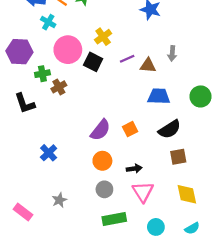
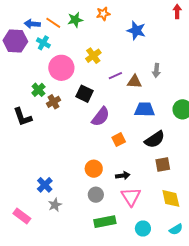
purple hexagon: (19, 52) -> (15, 41), moved
black square: (93, 62) -> (84, 94), moved
green cross: (42, 74) -> (38, 90), turned -32
purple semicircle: (100, 130) -> (101, 117), moved
blue cross: (49, 153) -> (45, 185), moved

